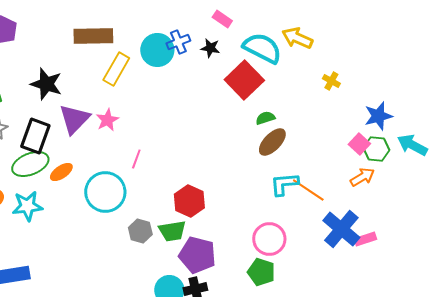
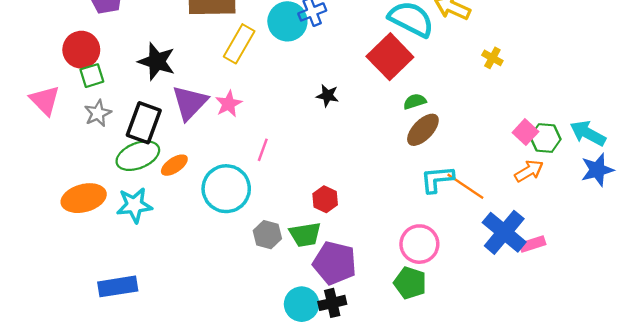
black star: (210, 48) -> (328, 96), moved
blue star: (378, 116) -> (597, 170), moved
red hexagon: (189, 201) -> (325, 199), size x0.7

